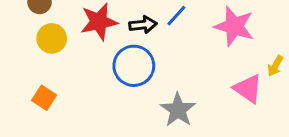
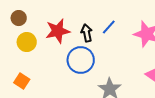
black arrow: (143, 25) -> (87, 33), turned -96

